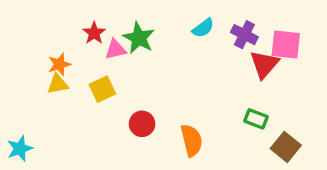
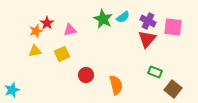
red star: (94, 33) -> (47, 23), moved
green star: (139, 38) -> (103, 19), moved
orange star: (59, 64) -> (36, 31), moved
red triangle: (264, 64) -> (147, 39), moved

